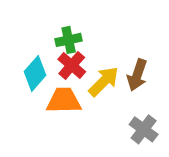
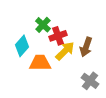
green cross: (69, 40) -> (43, 25), turned -35
red cross: (72, 65) -> (58, 36), moved, turned 30

